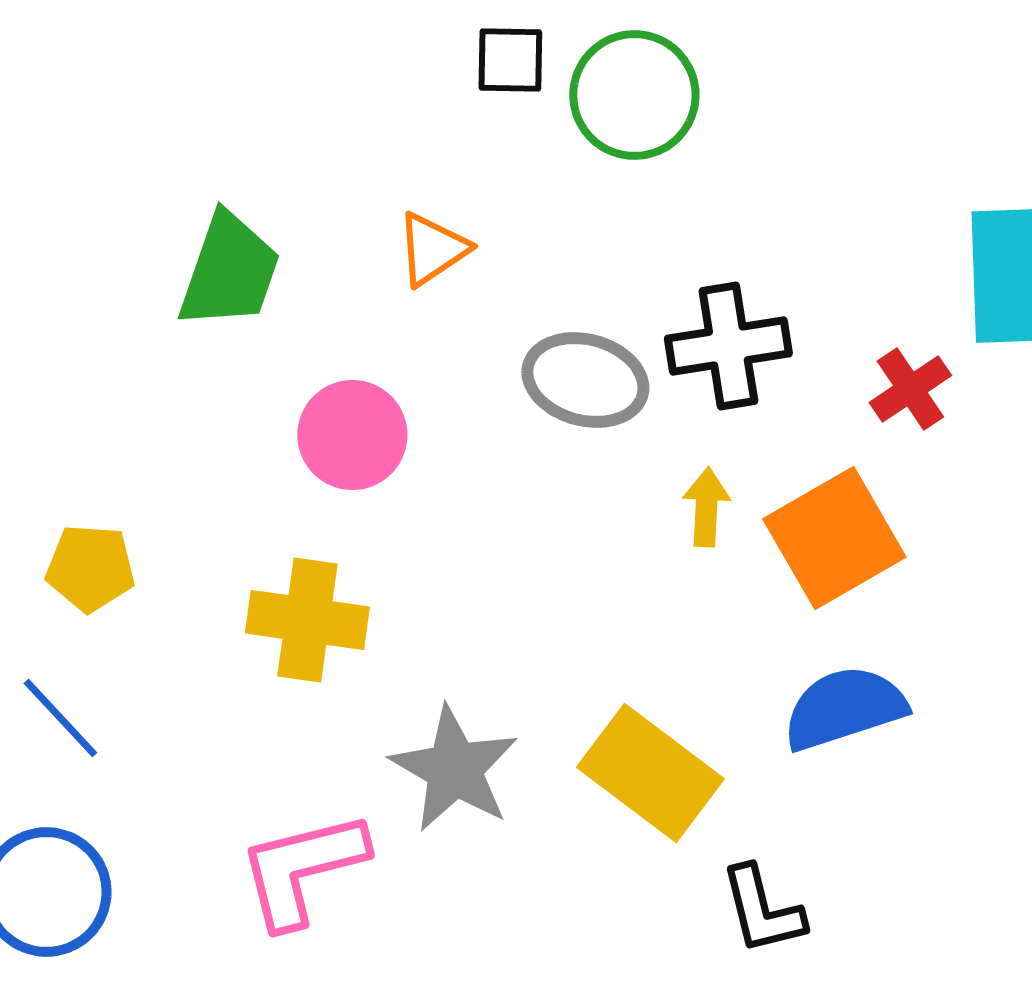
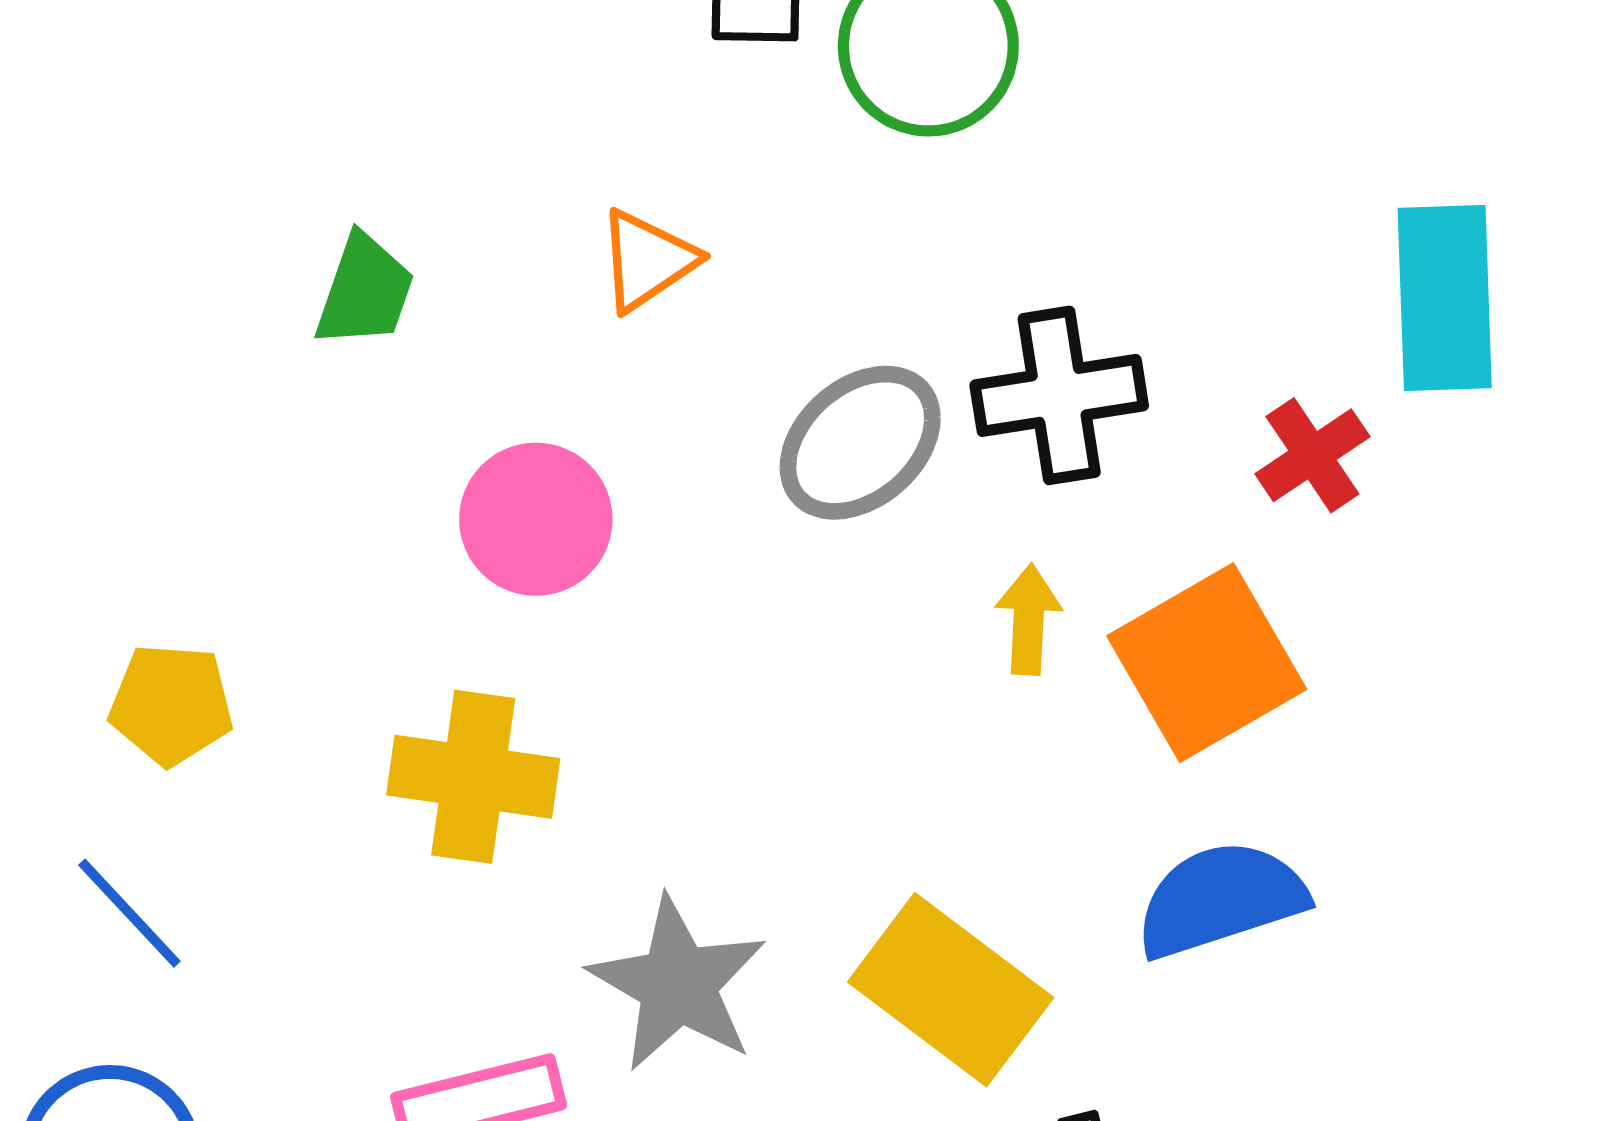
green trapezoid: (229, 271) -> (365, 291), size x0.7
gray ellipse: (585, 380) -> (860, 443), turned -56

